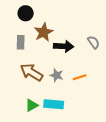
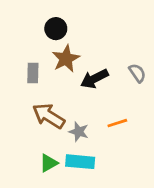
black circle: (26, 13) -> (56, 29), moved
black arrow: (64, 46) -> (94, 79), turned 150
gray star: (57, 75) -> (79, 132), moved

